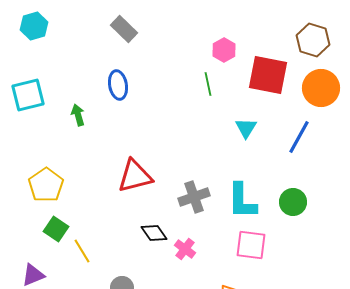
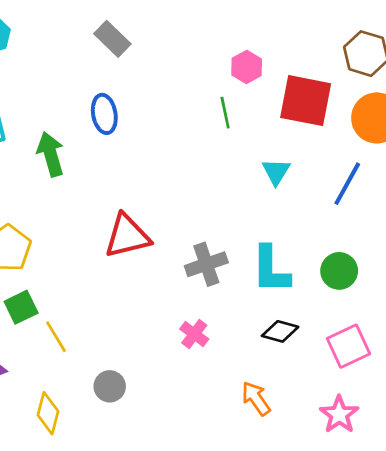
green arrow: (78, 115) -> (51, 154), size x1.5
green square: (56, 229) -> (21, 307), turned 30
black diamond: (154, 233) -> (280, 331), moved, turned -40
pink square: (251, 245) -> (349, 346), moved, turned -32

